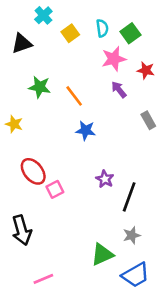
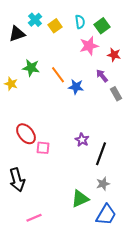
cyan cross: (43, 15) -> (35, 20), moved
purple arrow: (119, 90) -> (102, 76), moved
yellow star: (14, 124) -> (11, 84), moved
blue star: (86, 130) -> (76, 87), moved
pink square: (55, 189) -> (43, 148), turned 32
blue trapezoid: (135, 275) -> (106, 215), turned -30

